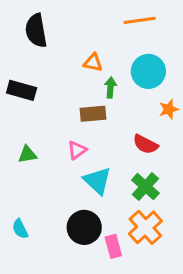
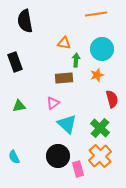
black rectangle: (22, 90) -> (15, 62), turned 54
orange star: (169, 109) -> (97, 75), moved
red semicircle: (145, 144) -> (112, 99), moved, turned -132

